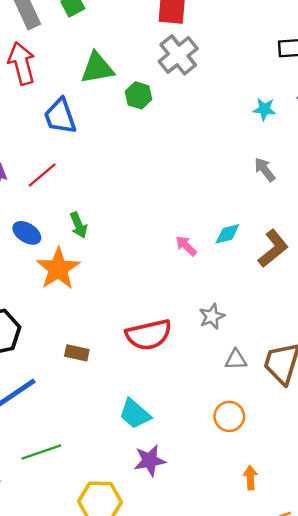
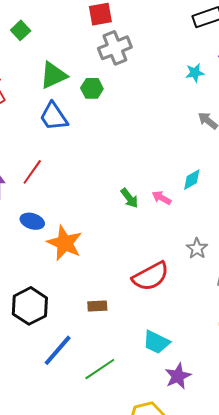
gray cross: (178, 55) -> (115, 48), turned 32
blue trapezoid: (60, 116) -> (54, 116), moved
green arrow: (79, 225) -> (129, 198), moved
green line: (41, 452) -> (100, 369), moved

